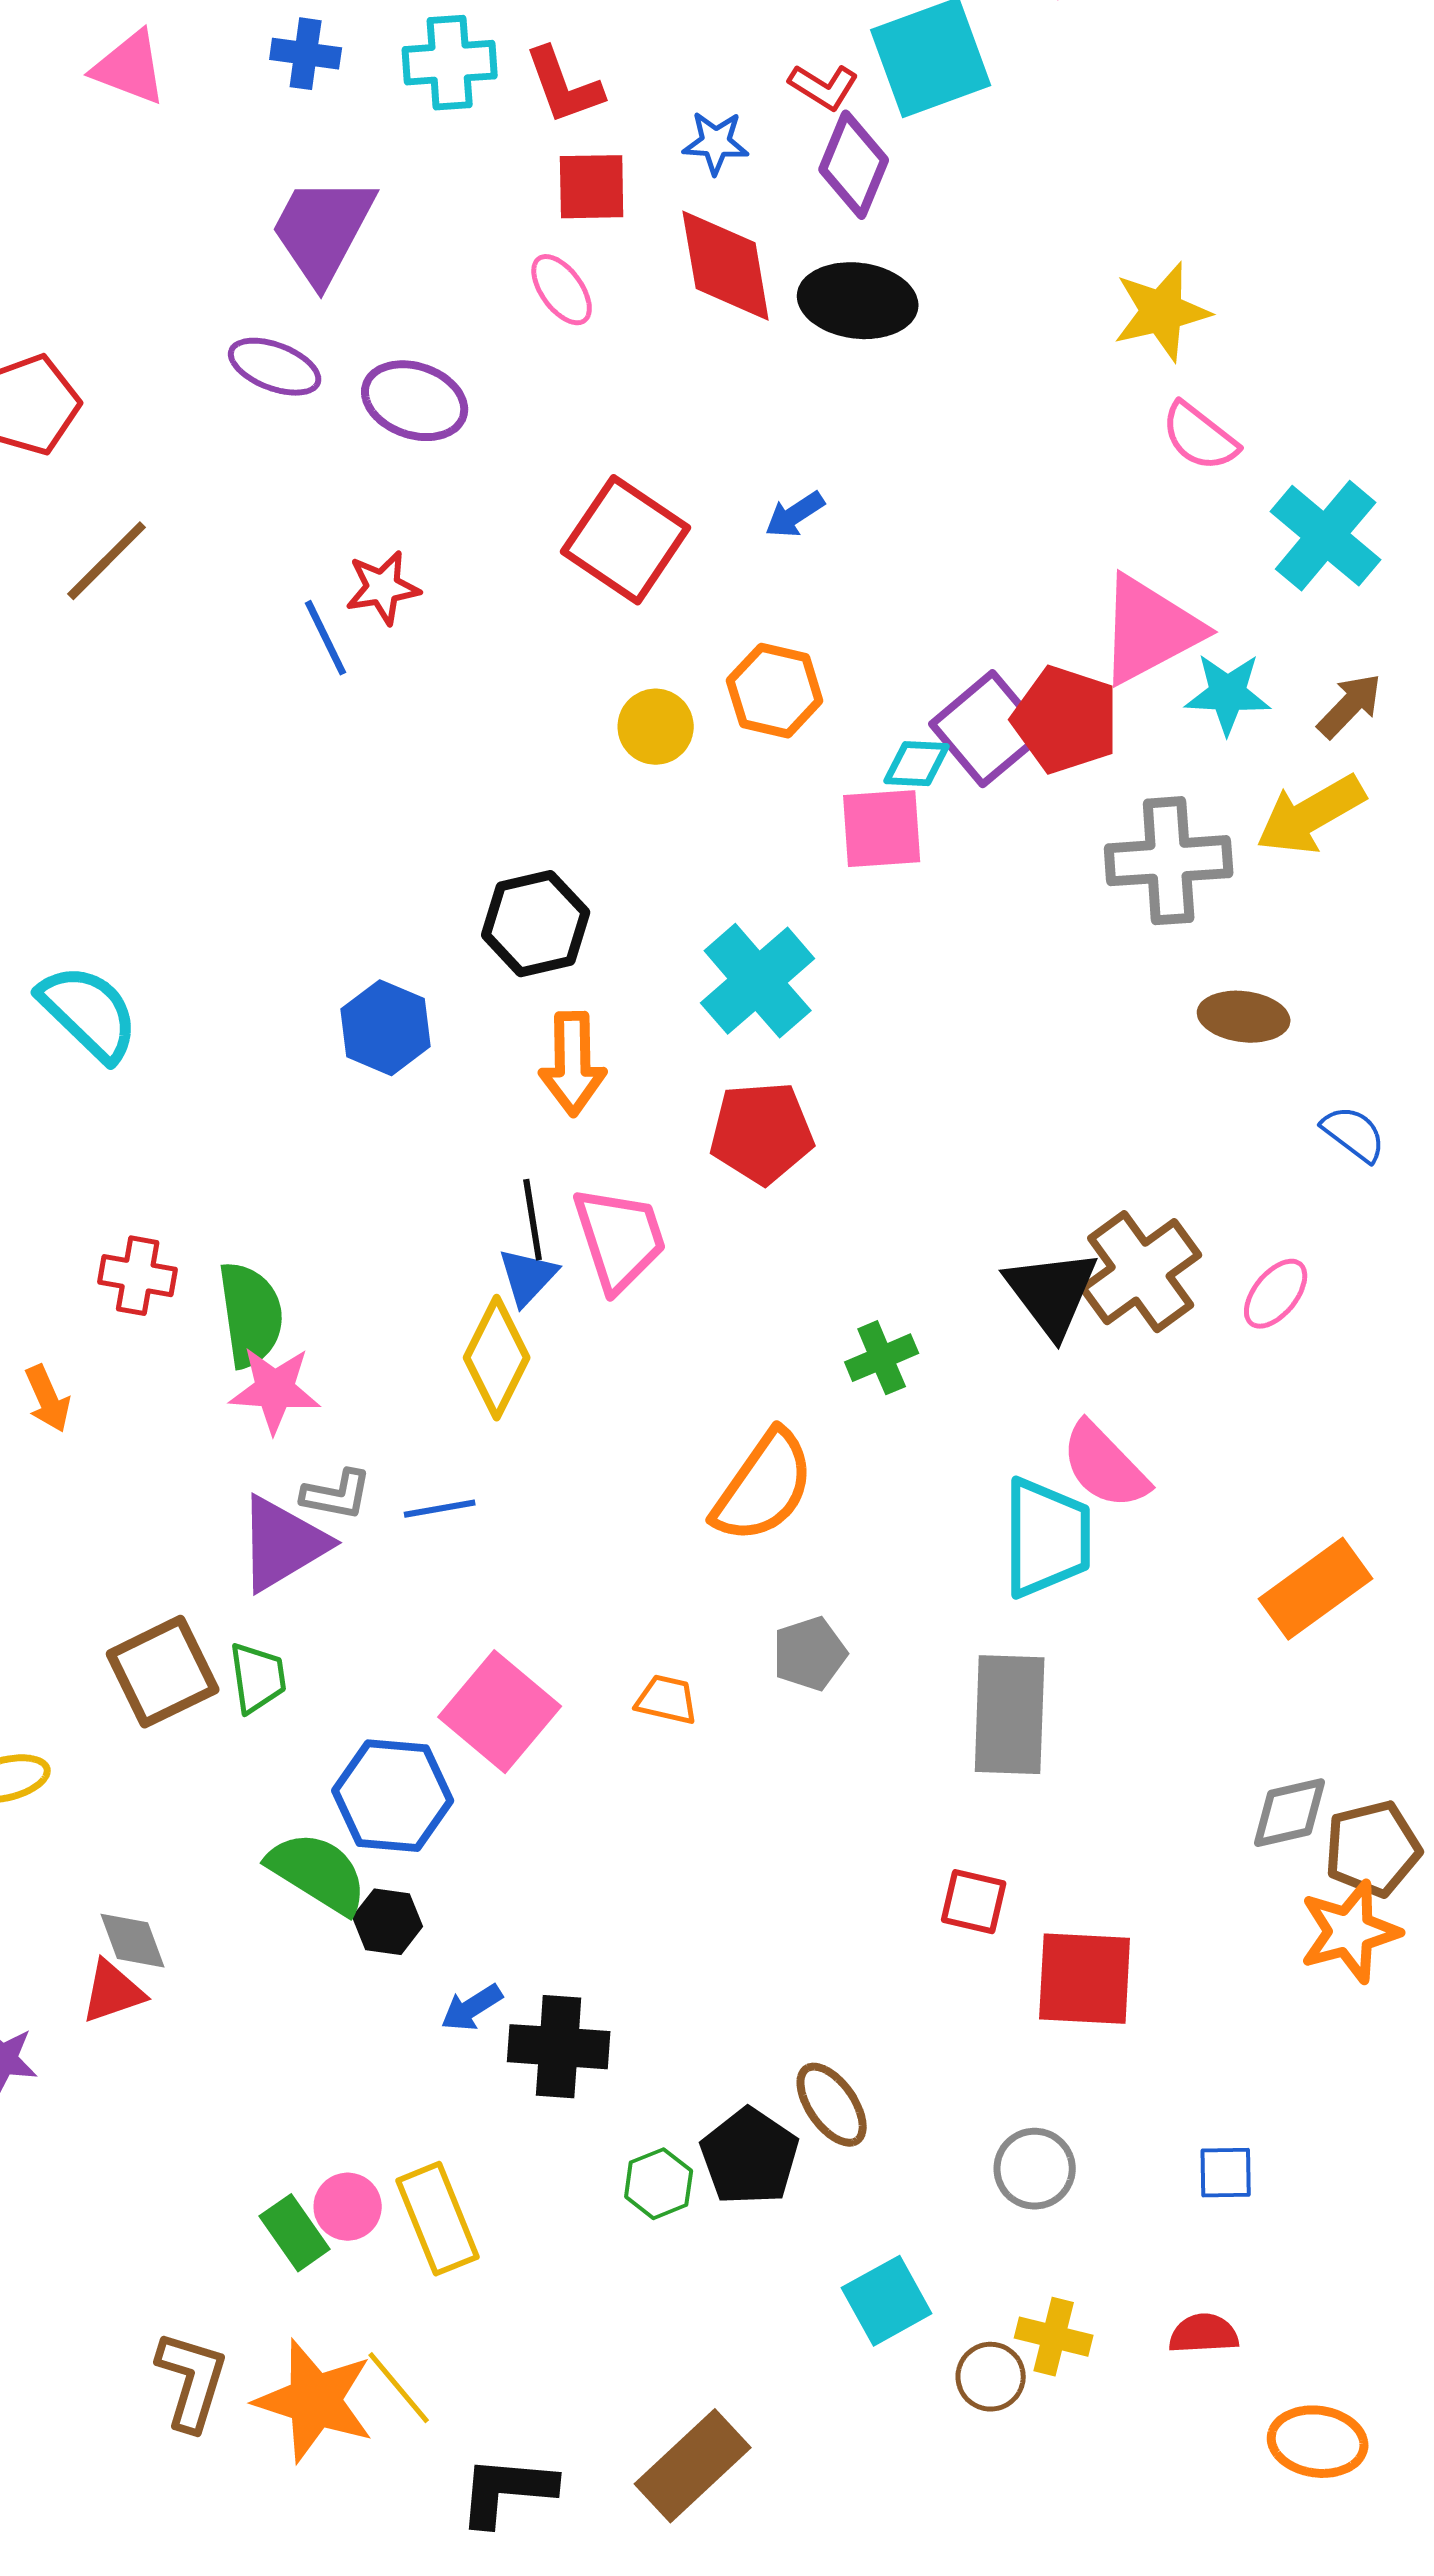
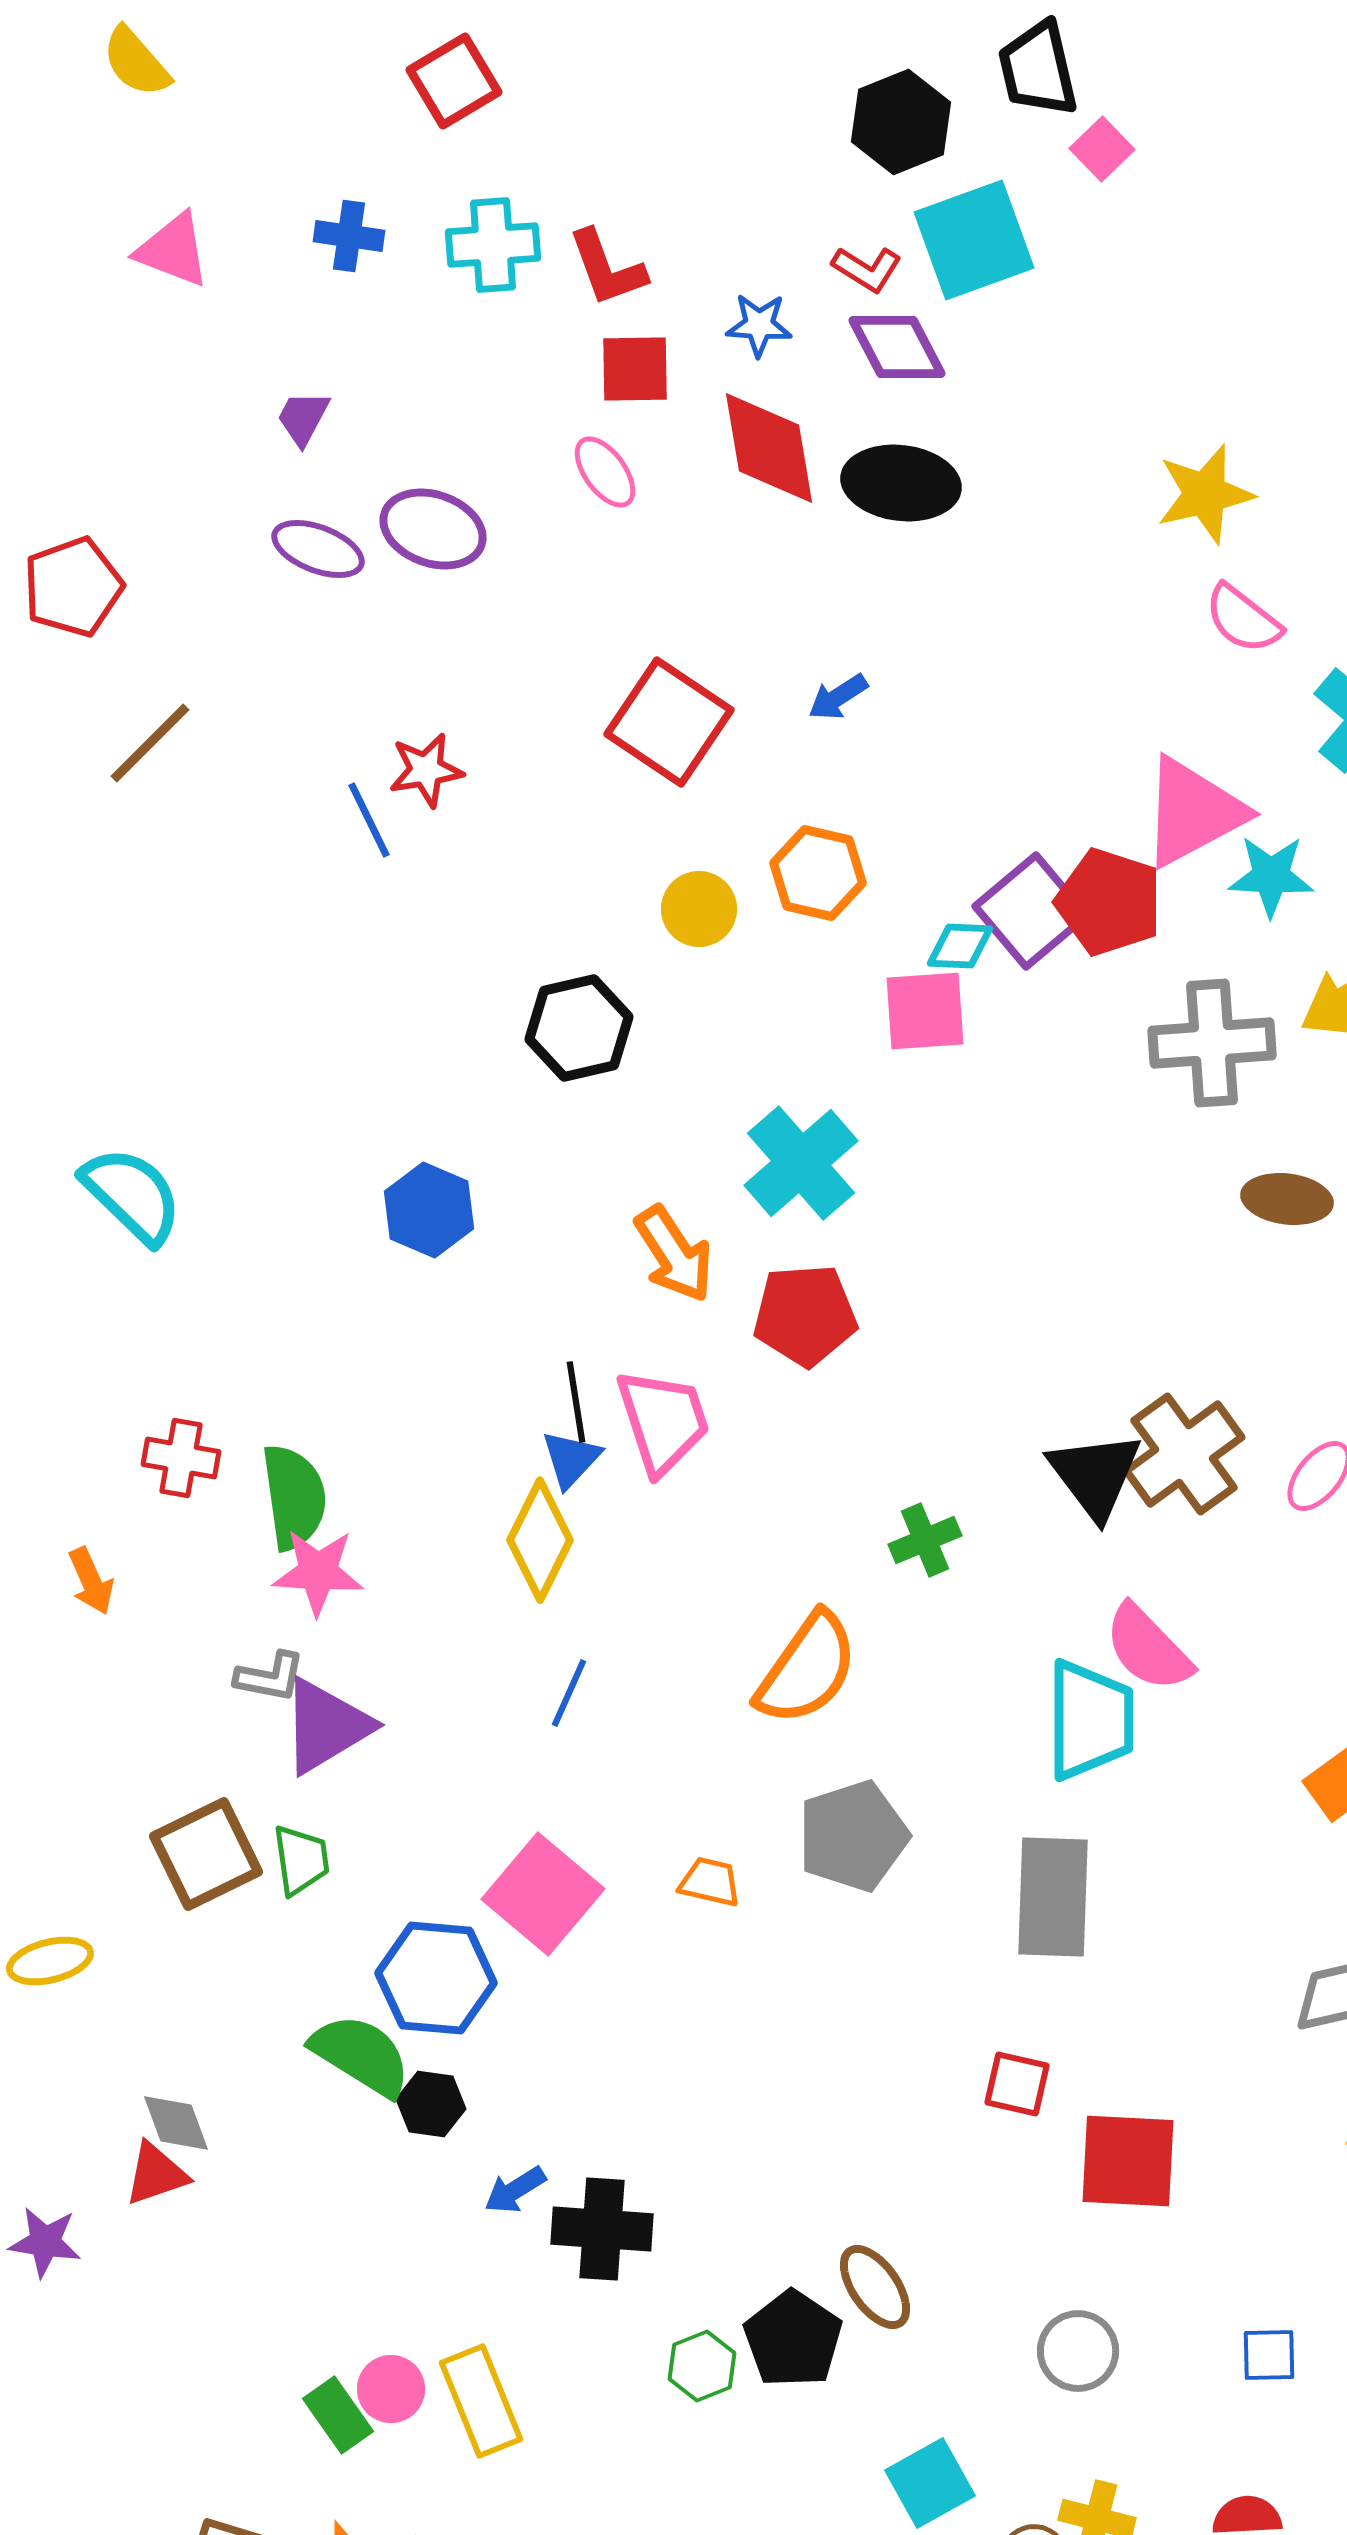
purple diamond: (854, 165) -> (897, 347), turned -50
purple trapezoid: (323, 230) -> (303, 418), moved, size x0.5
purple ellipse: (415, 401) -> (433, 529), moved
black hexagon: (536, 924) -> (579, 1028), moved
orange arrow: (573, 1064) -> (674, 1254), moved, turned -32
gray L-shape: (337, 1495) -> (270, 1677), moved
blue line: (440, 1509) -> (569, 1693), moved, turned -56
gray pentagon: (810, 1654) -> (853, 1836), size x1.5

